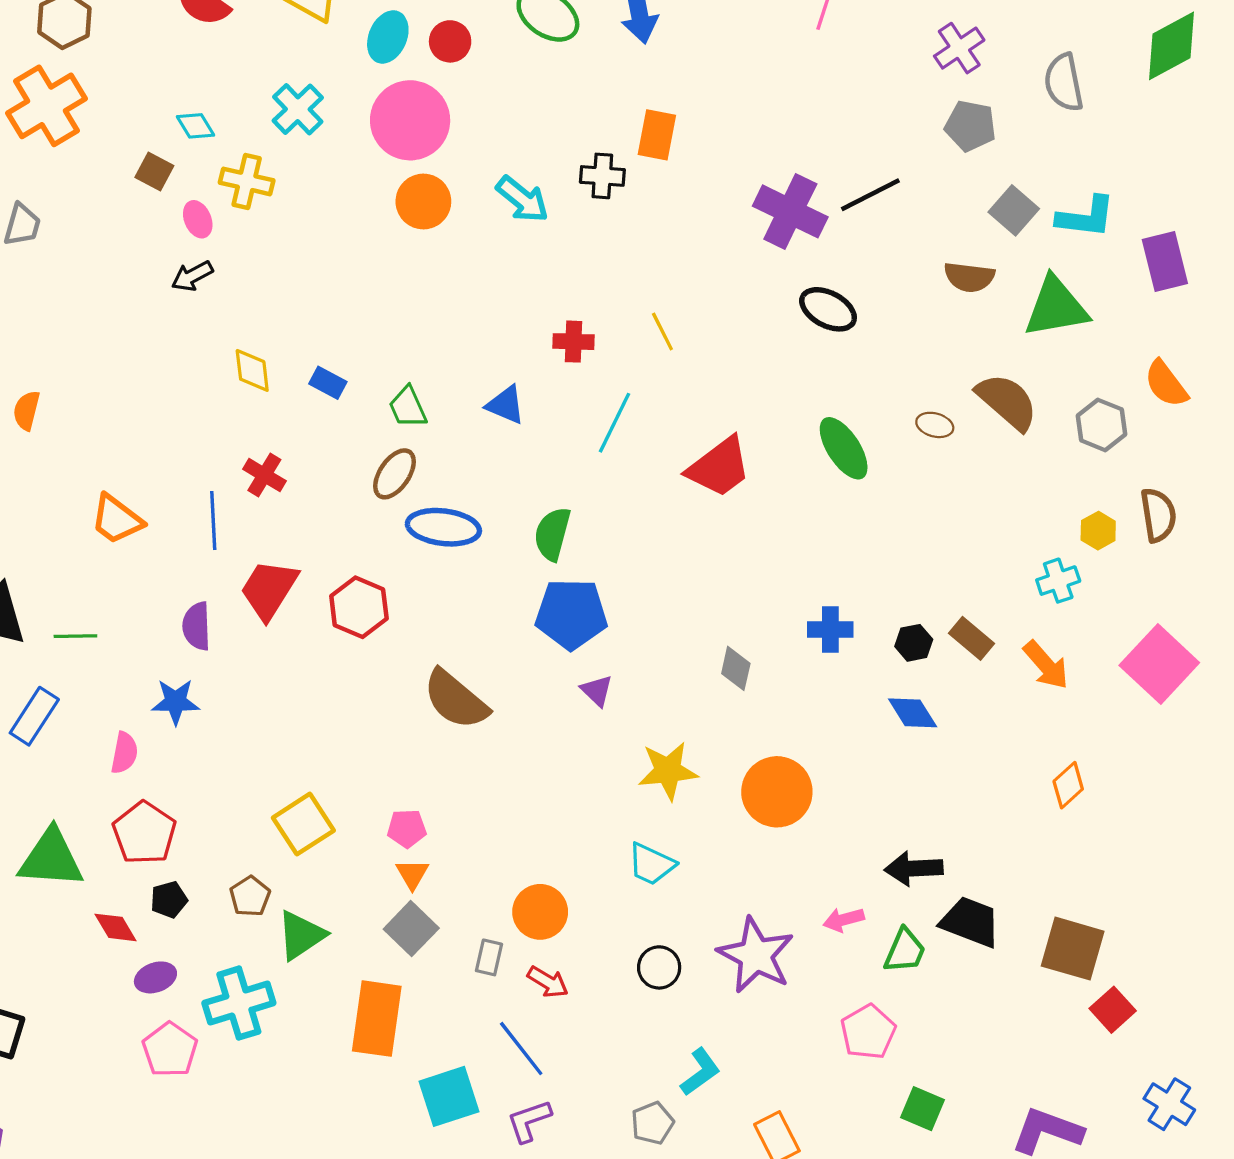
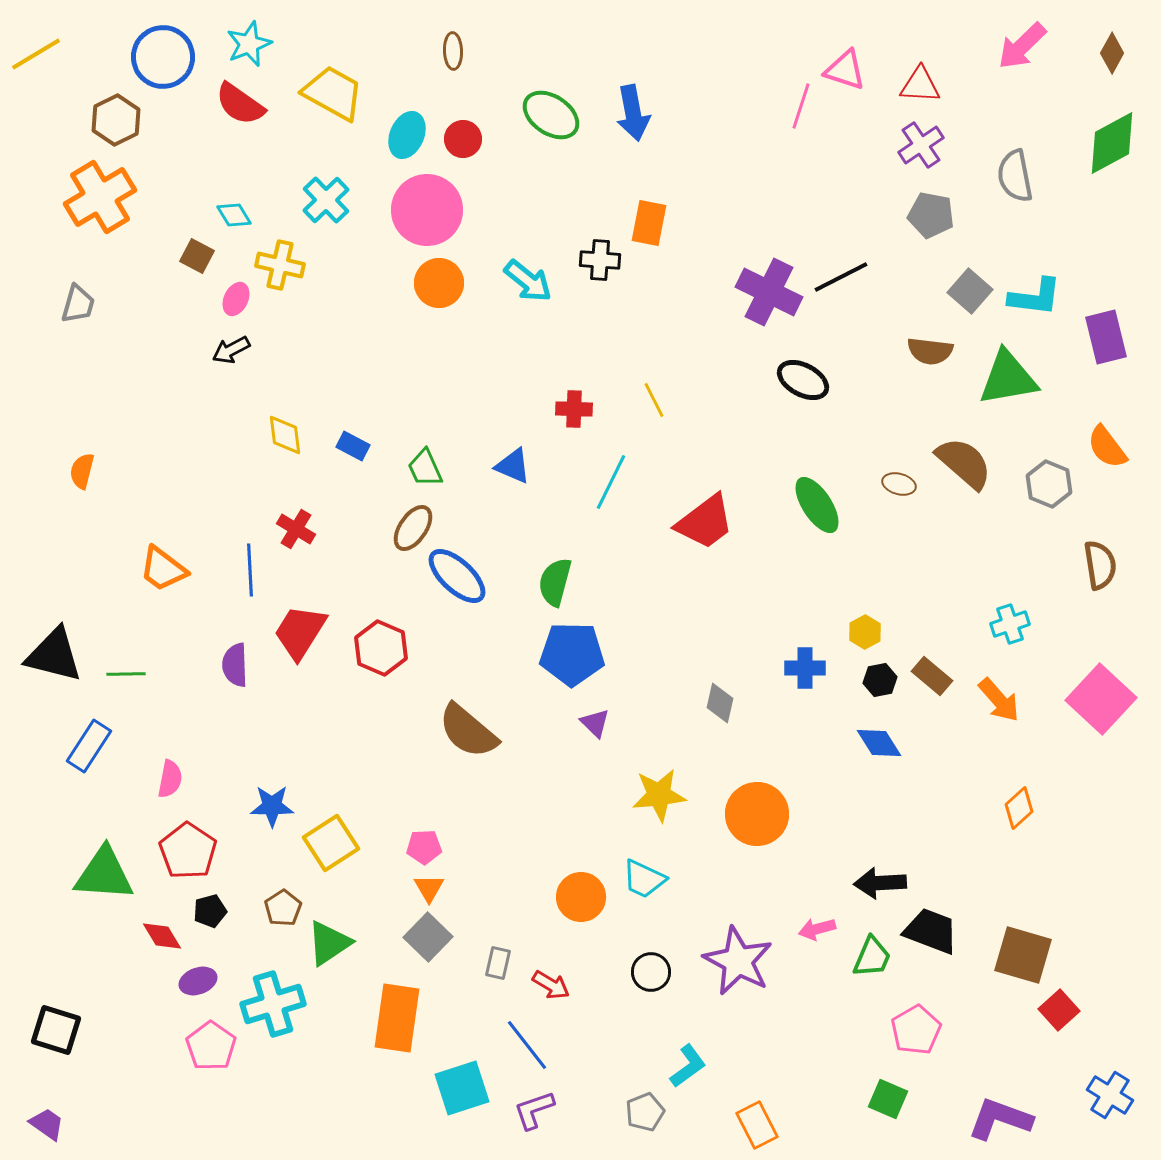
pink ellipse: (198, 219) -> (236, 299), turned 48
blue ellipse: (443, 527) -> (457, 576), turned 36
yellow hexagon: (1098, 531) -> (865, 632), moved
blue star: (175, 702) -> (272, 806), moved
orange circle: (540, 912) -> (581, 897), moved
pink pentagon: (868, 1032) -> (916, 1030), moved

